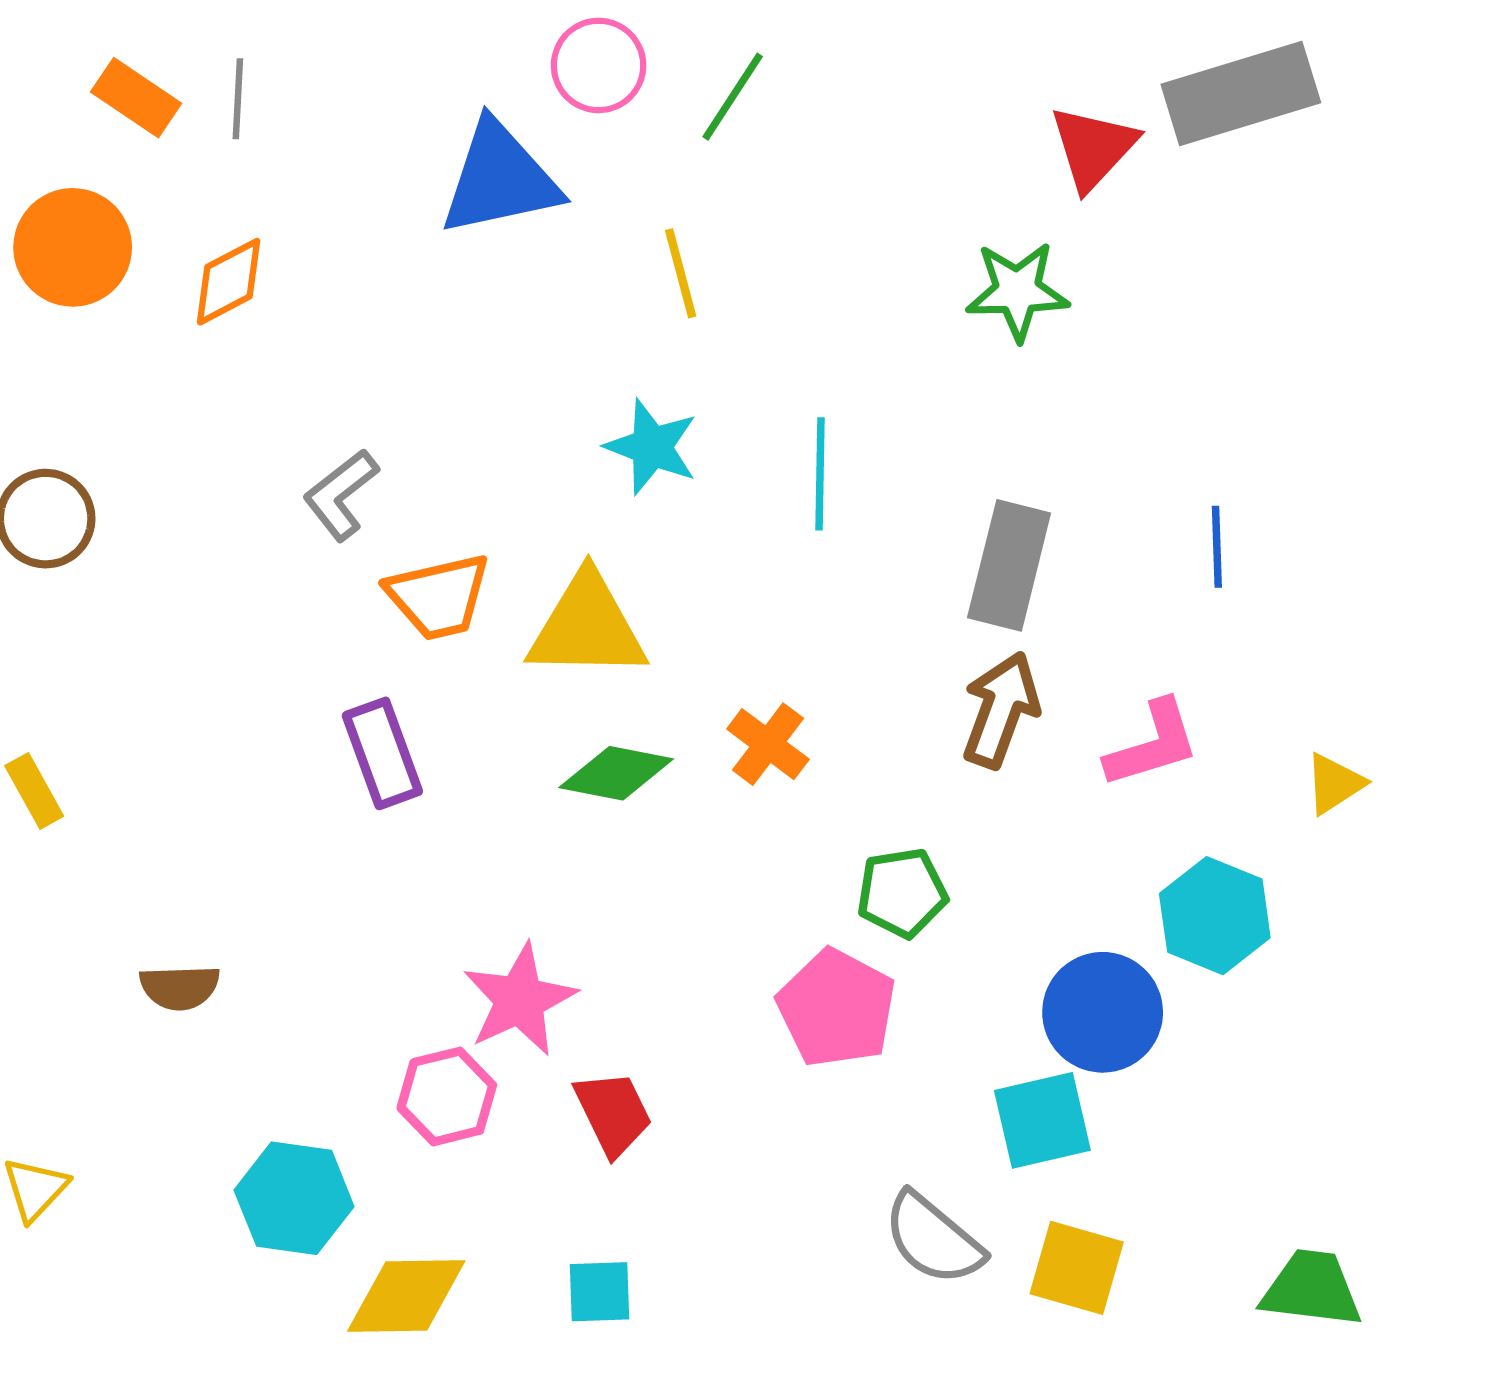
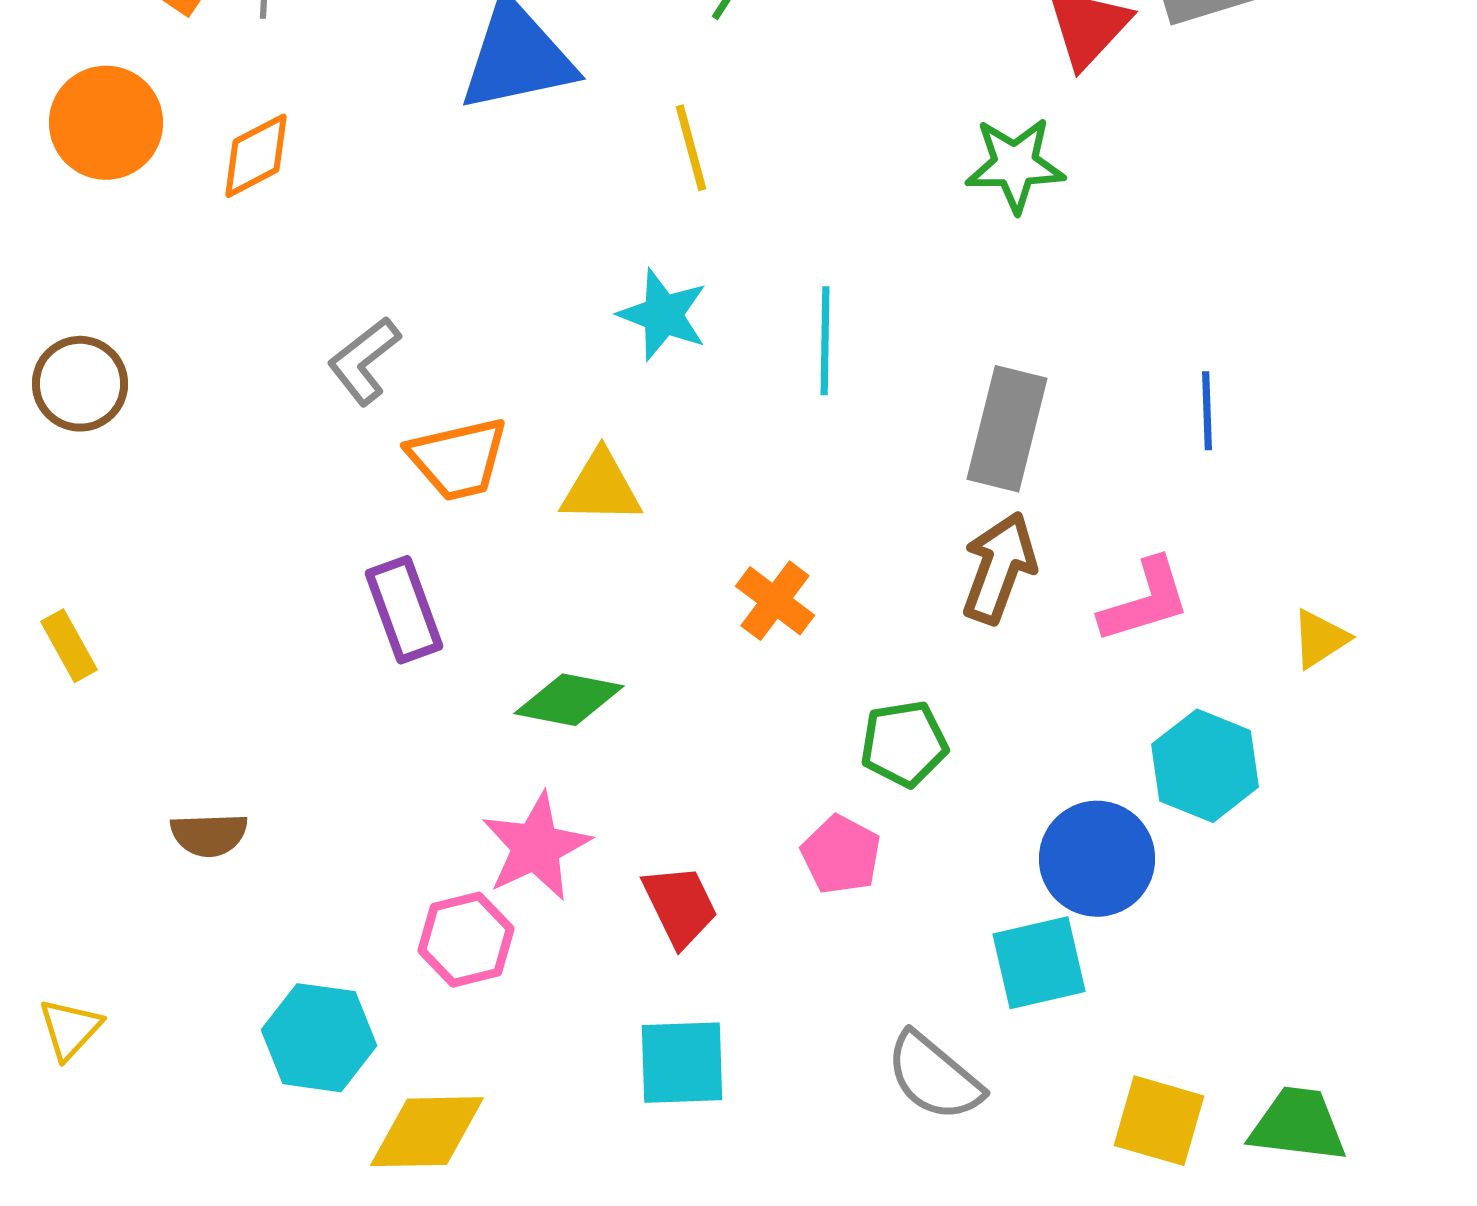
yellow triangle: (587, 627) -> (601, 488), size x0.7
green diamond: (616, 773) -> (569, 700), moved
pink pentagon: (837, 1008) -> (841, 855), size x0.7
red trapezoid: (613, 1113) -> (680, 906), moved
yellow square: (1077, 1268) -> (1159, 1121), moved
cyan square: (600, 1292) -> (682, 1063), moved, size x1.4

